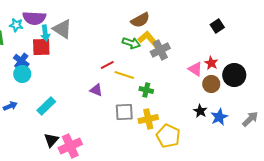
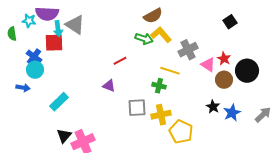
gray cross: (160, 50) -> (188, 50), moved
yellow line: (124, 75) -> (170, 71), moved
blue arrow: (10, 106) -> (23, 88), moved, turned 32

